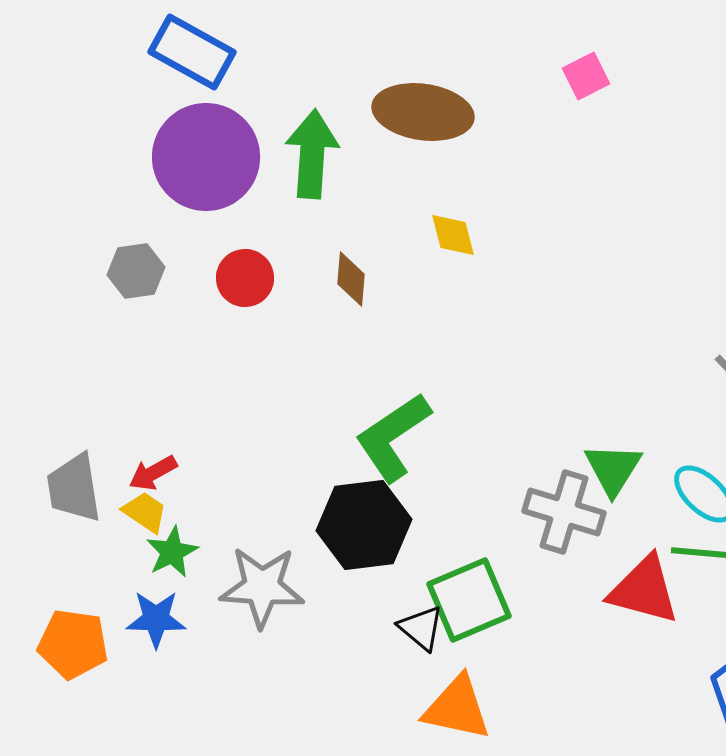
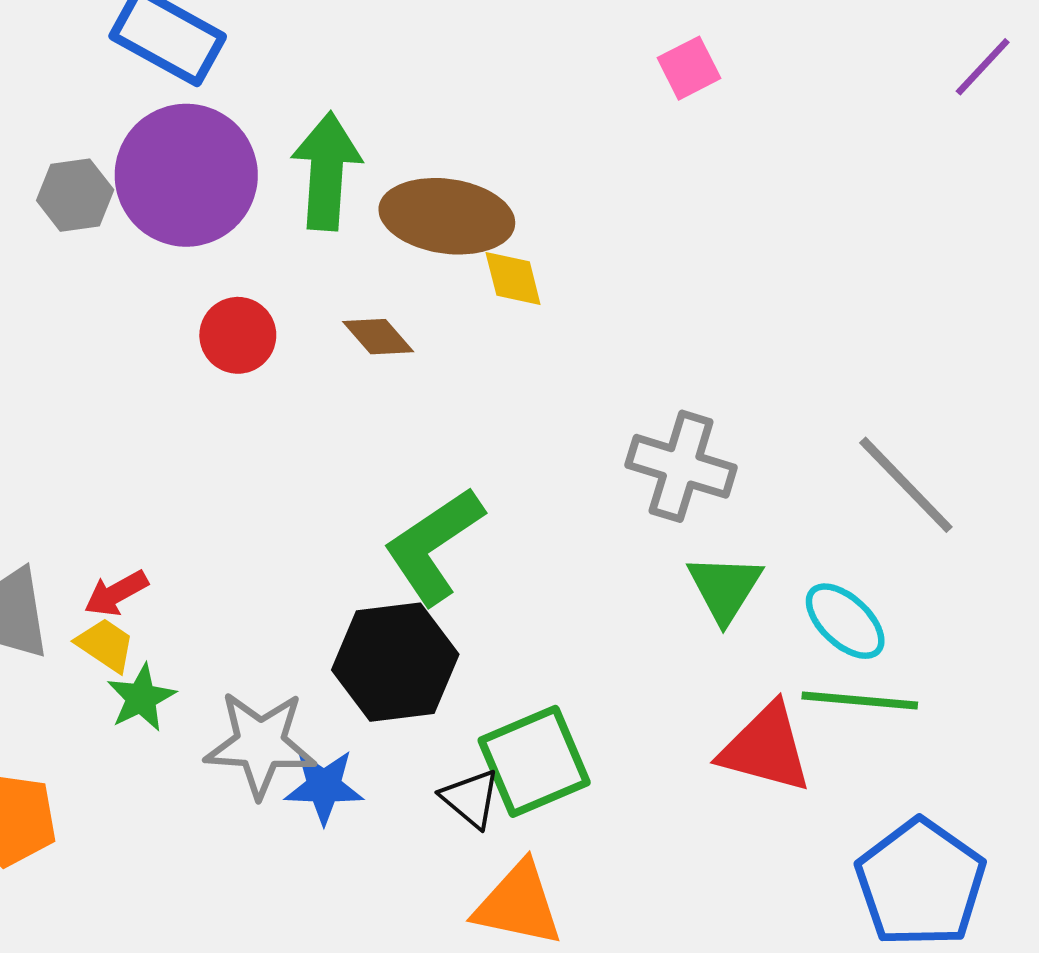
brown ellipse: (423, 112) -> (447, 216), moved
gray hexagon: (136, 271) -> (75, 195), moved
brown diamond: (351, 279) -> (378, 337), turned -46
gray cross: (564, 512) -> (681, 466), moved
blue star: (156, 619) -> (324, 786), moved

